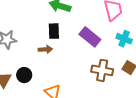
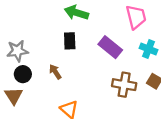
brown arrow: (45, 49) -> (55, 72), moved, turned -120
black circle: (24, 75) -> (23, 74), moved

